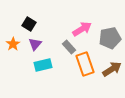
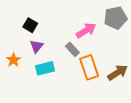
gray pentagon: (110, 38) -> (115, 18), moved
orange star: (13, 44) -> (13, 60), moved

